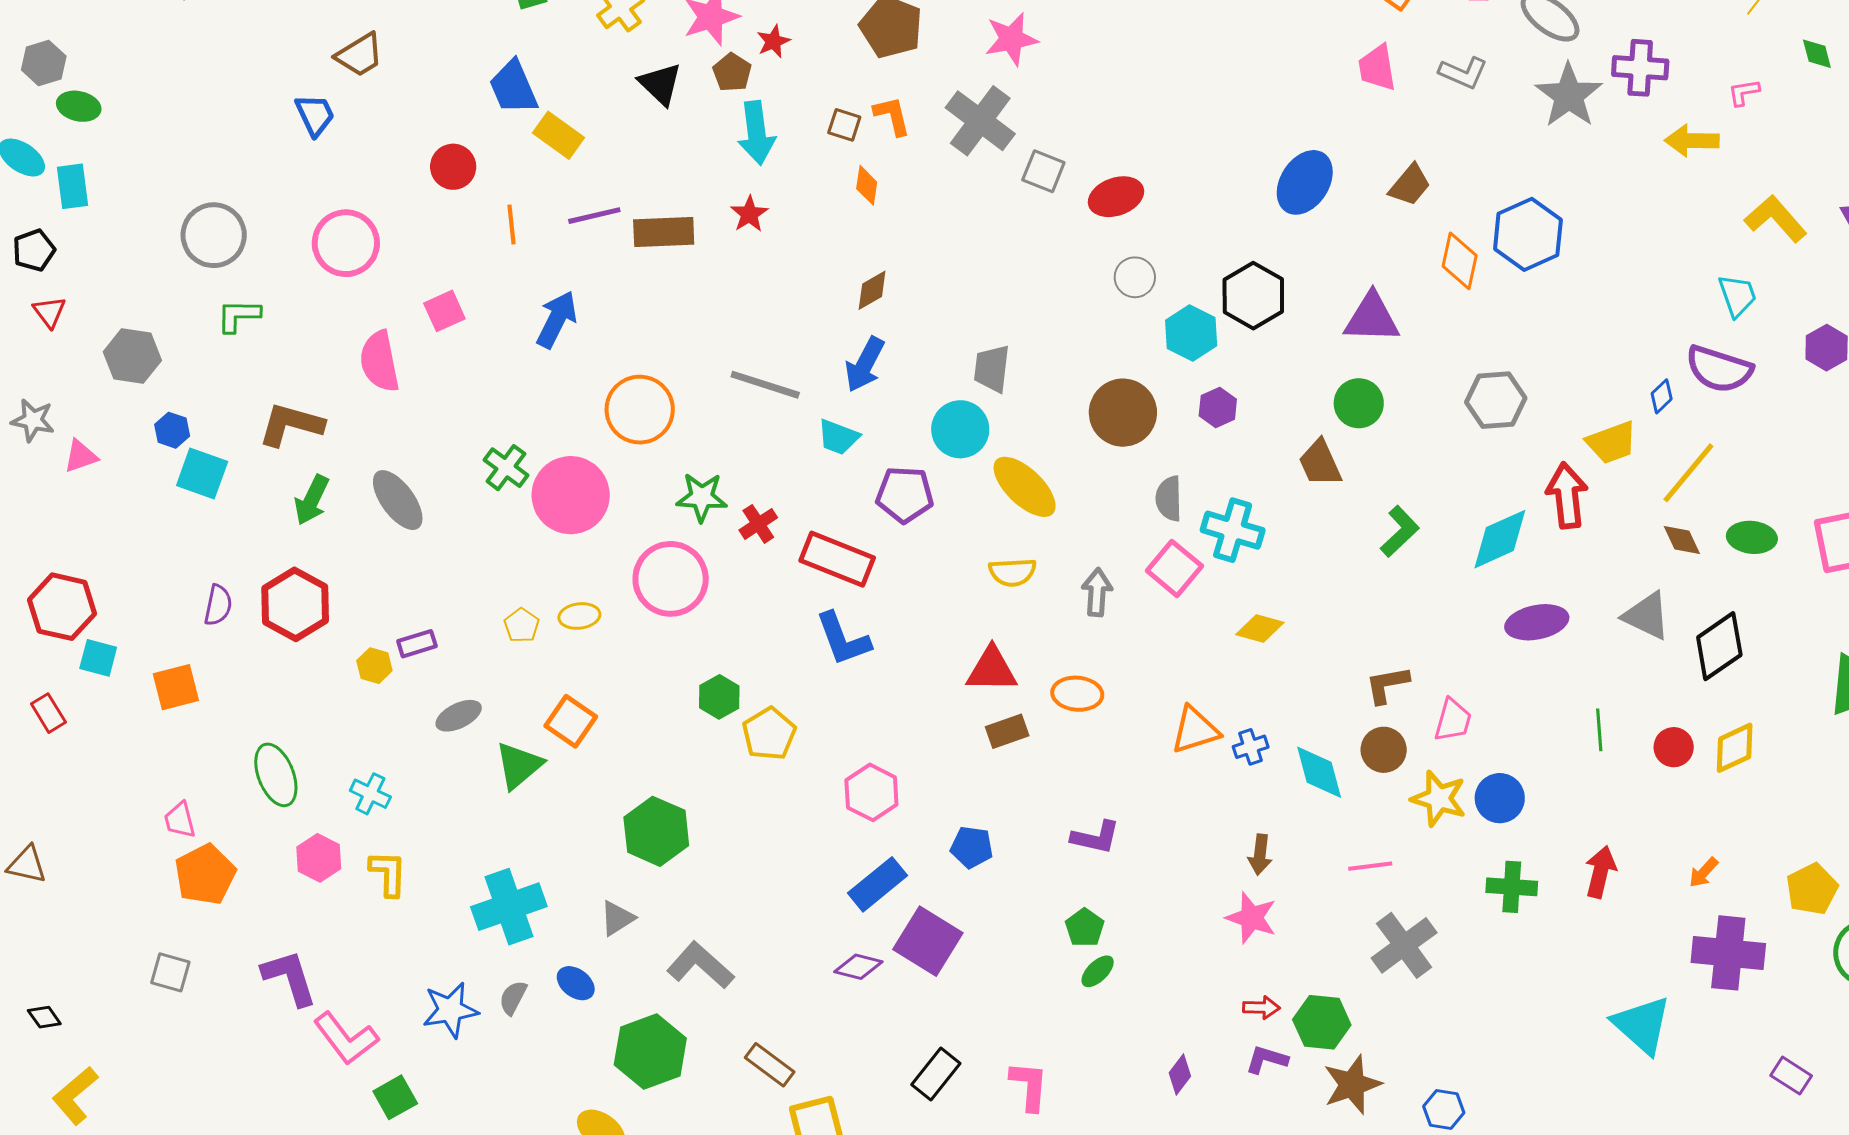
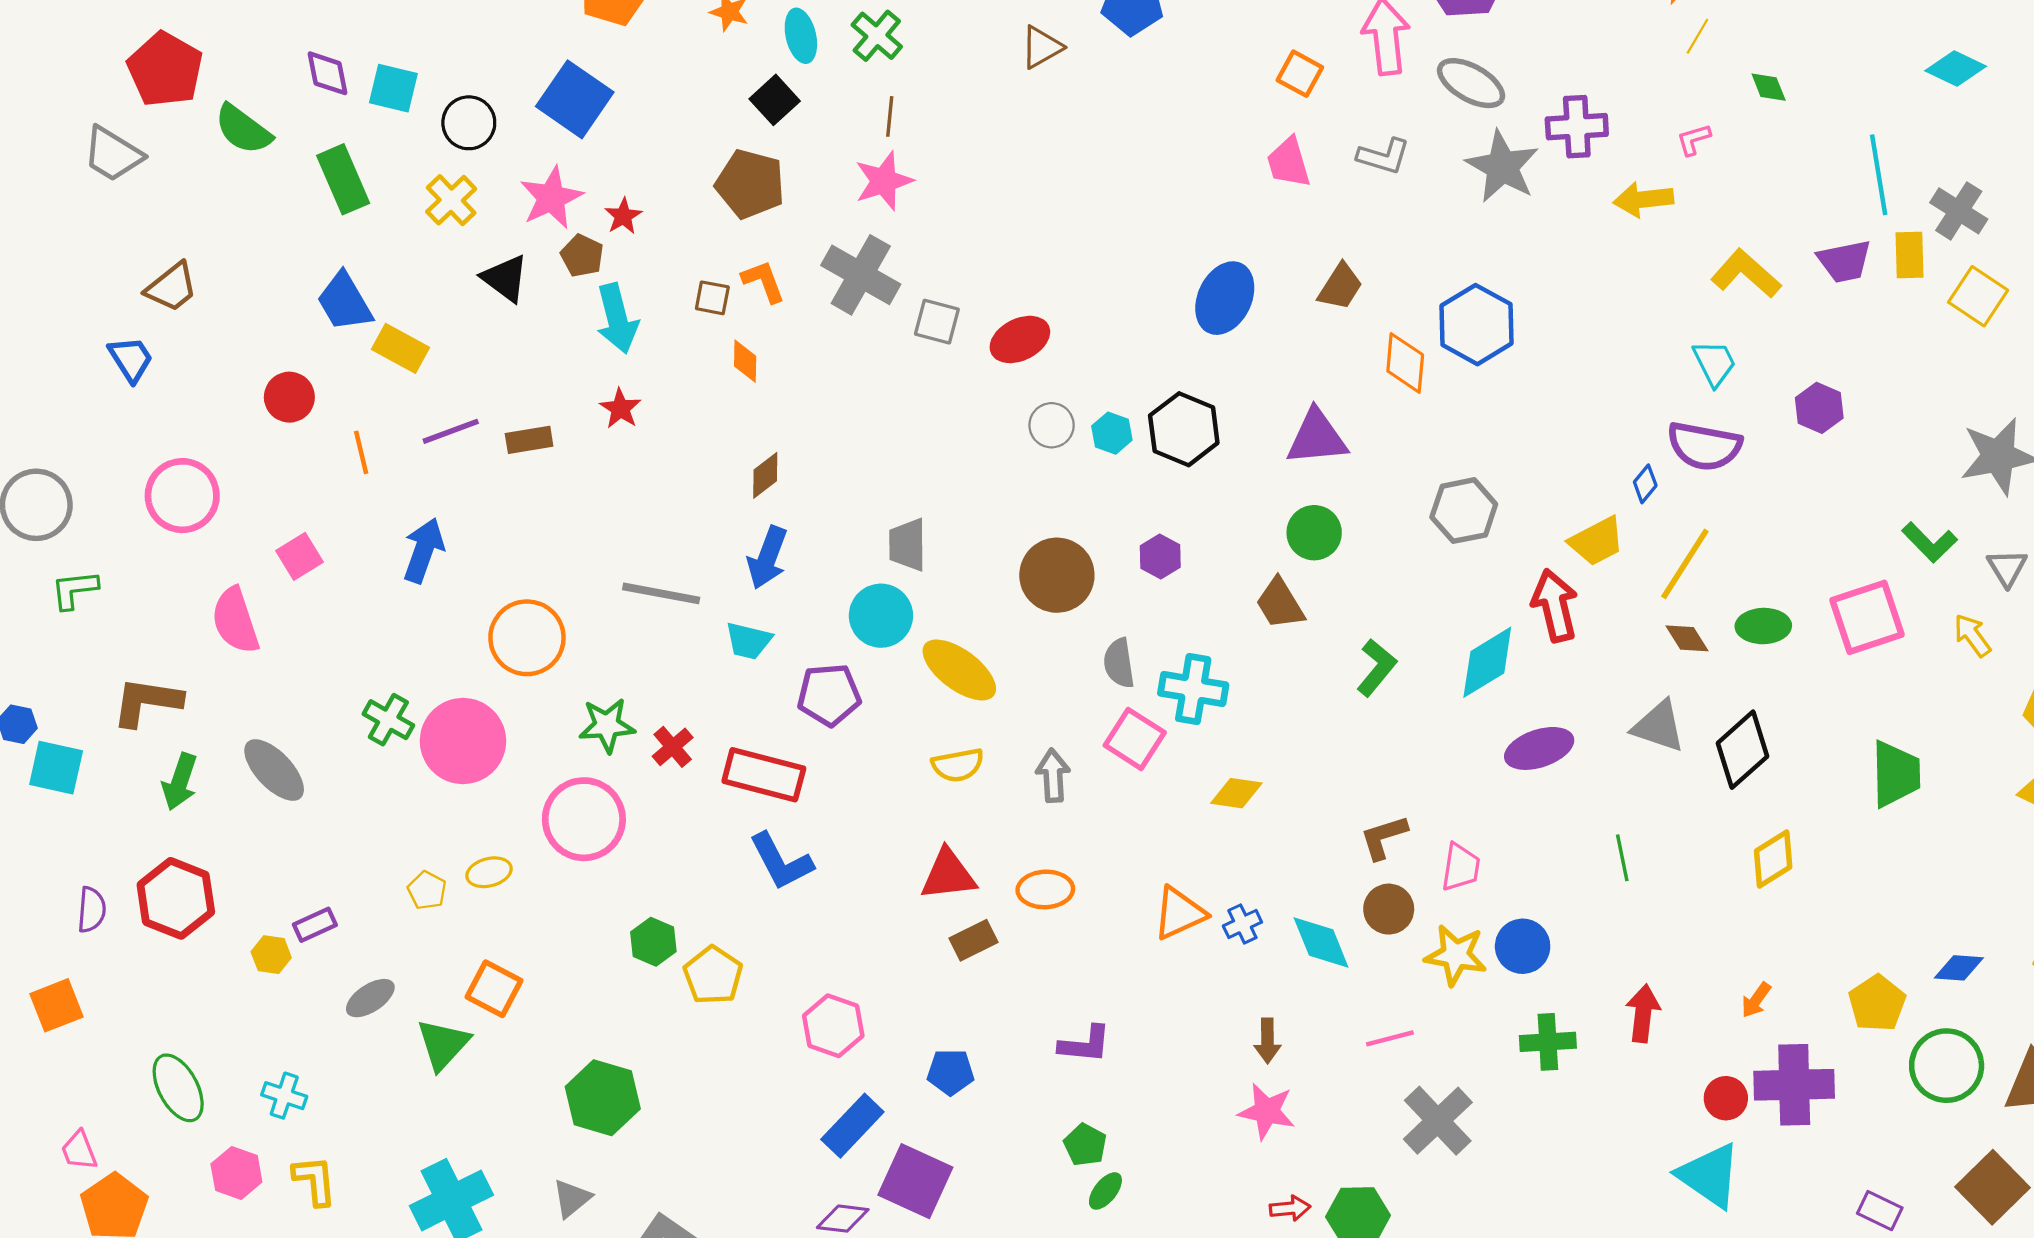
brown rectangle: (664, 232) -> (529, 440), size x0.7
cyan hexagon: (1191, 333) -> (1112, 433), moved, size x0.7
red circle: (1674, 747) -> (1726, 1098), moved

